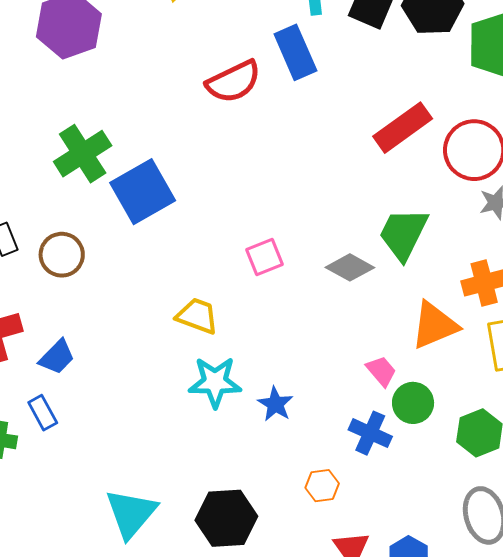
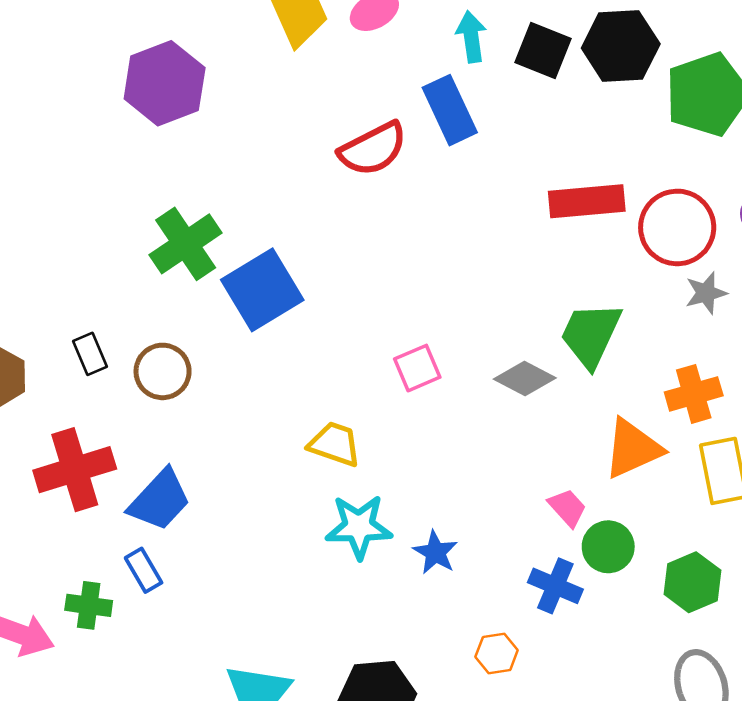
red rectangle: (403, 128) -> (587, 201), turned 32
blue trapezoid: (57, 357) -> (160, 500), size x1.4

